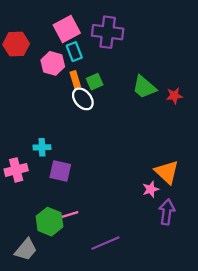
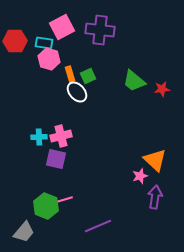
cyan rectangle: (74, 52) -> (44, 43), moved, turned -60
pink cross: (16, 170) -> (61, 136), moved

